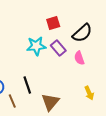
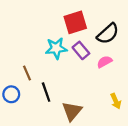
red square: (53, 23) -> (75, 22), size x1.5
pink semicircle: (79, 58) -> (105, 62), turned 80
brown line: (12, 101) -> (27, 73), moved

